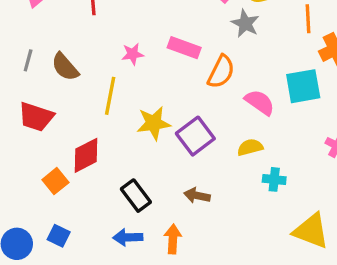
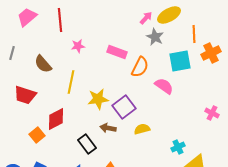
pink star: (133, 54) -> (78, 46), moved
gray line: (28, 60) -> (12, 53), moved
cyan square: (303, 86) -> (180, 61), moved
yellow semicircle: (250, 147) -> (142, 129), moved
cyan cross: (274, 179) -> (178, 147), moved, turned -32
brown arrow: (197, 196) -> (108, 128), moved

